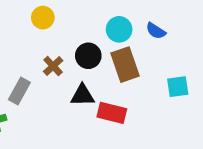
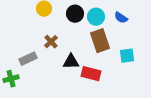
black circle: (88, 56) -> (75, 14), moved
cyan square: (178, 87) -> (127, 56), moved
gray rectangle: (19, 91) -> (28, 59), turned 36

